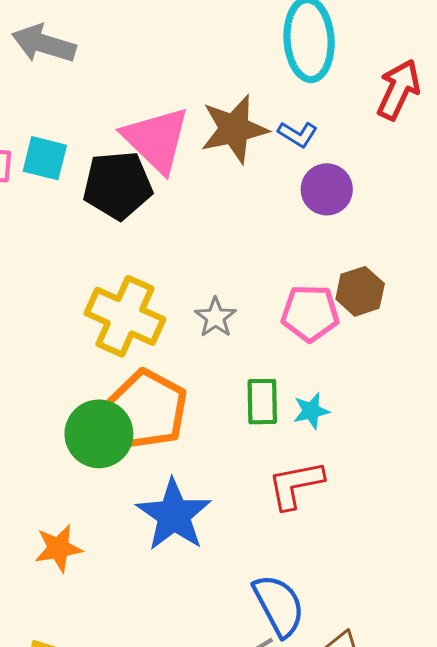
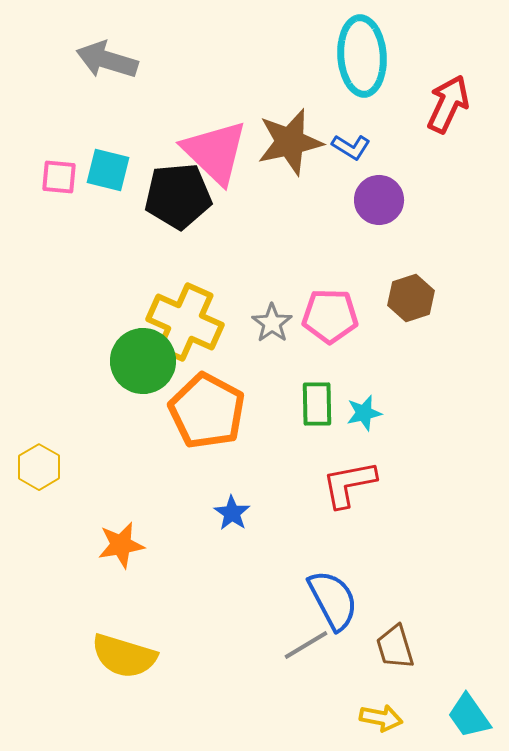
pink pentagon: (310, 313) -> (330, 316), moved
green circle: (99, 434) -> (143, 361), moved
blue star: (174, 515) -> (232, 513), size x0.5

